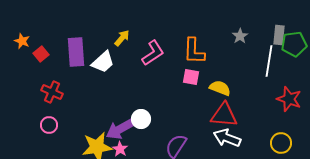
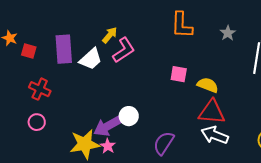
orange L-shape: (194, 51) -> (182, 25), moved
pink L-shape: (153, 53) -> (124, 50), moved
red square: (41, 54) -> (29, 51), turned -35

